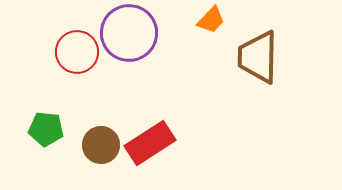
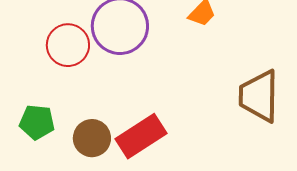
brown trapezoid: (258, 57) -> (259, 96), moved

